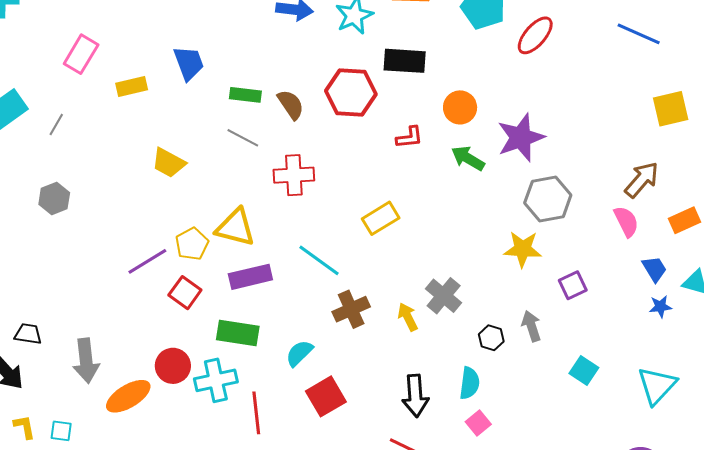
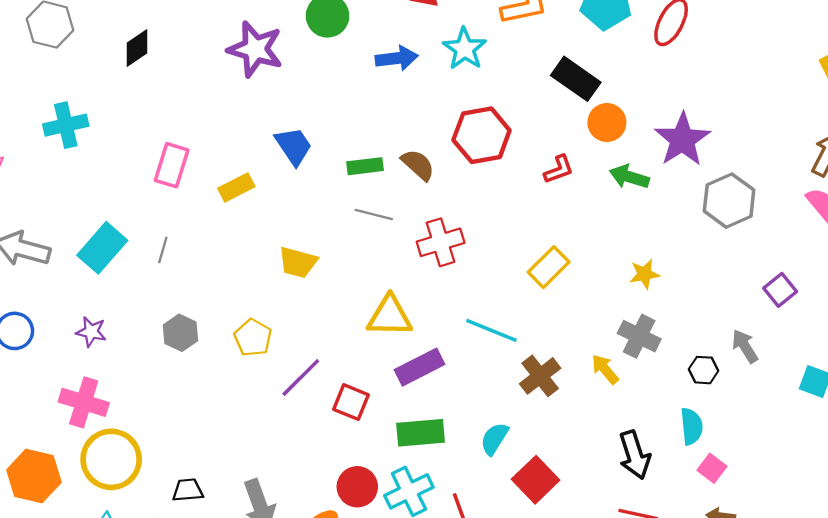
black rectangle: (405, 61) -> (576, 79), moved, turned 45
yellow pentagon: (192, 244) -> (253, 338), moved
yellow star: (523, 249) -> (644, 274), moved, size x0.7

